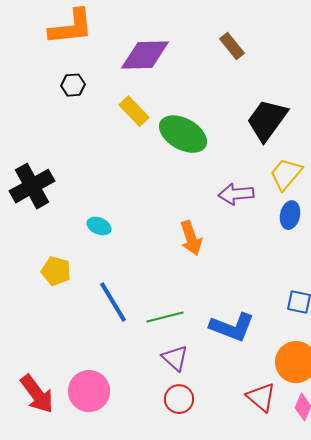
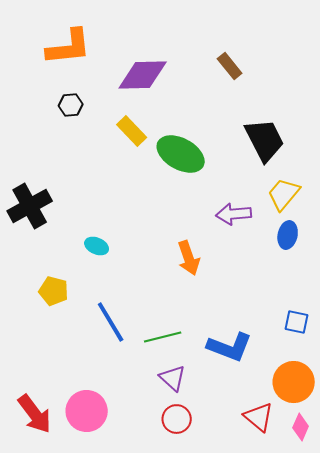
black trapezoid: (267, 120) -> (265, 140), turned 117

